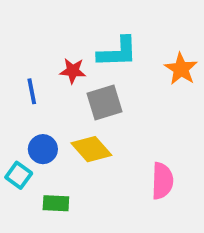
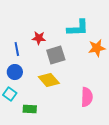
cyan L-shape: (118, 52) -> (78, 28), moved
orange star: (181, 69) -> (97, 48), moved, turned 30
blue circle: (43, 149) -> (15, 72), moved

